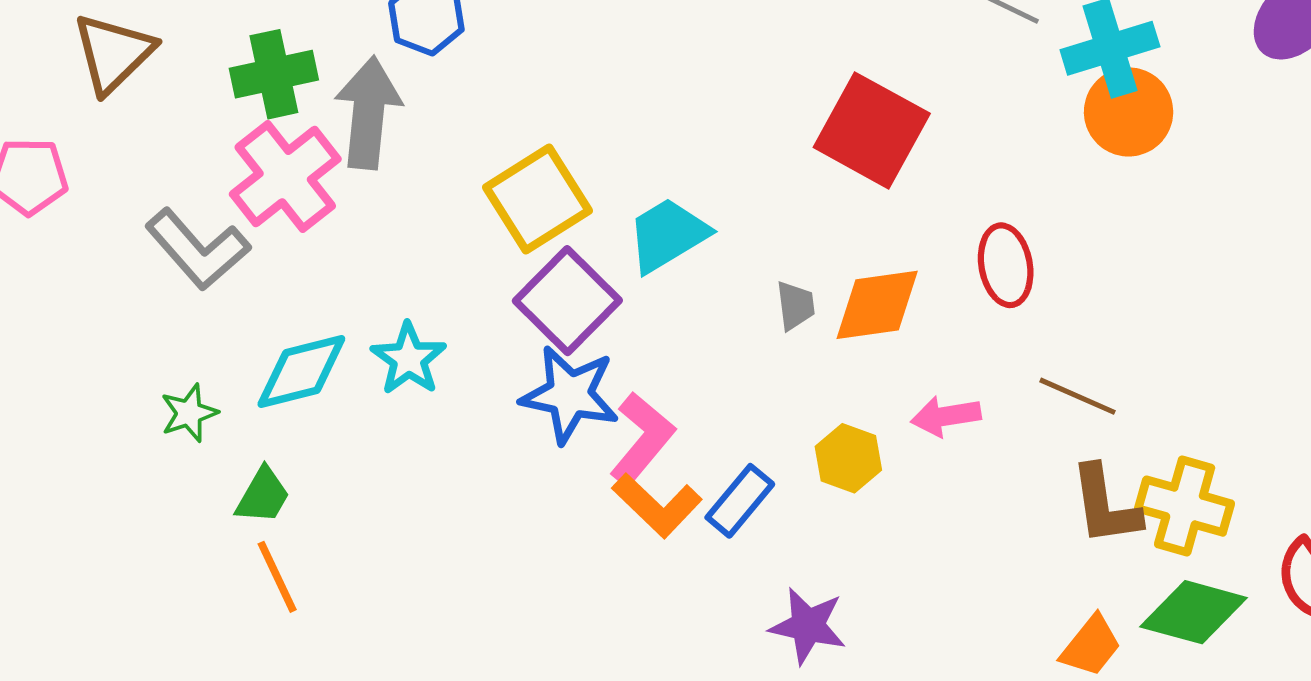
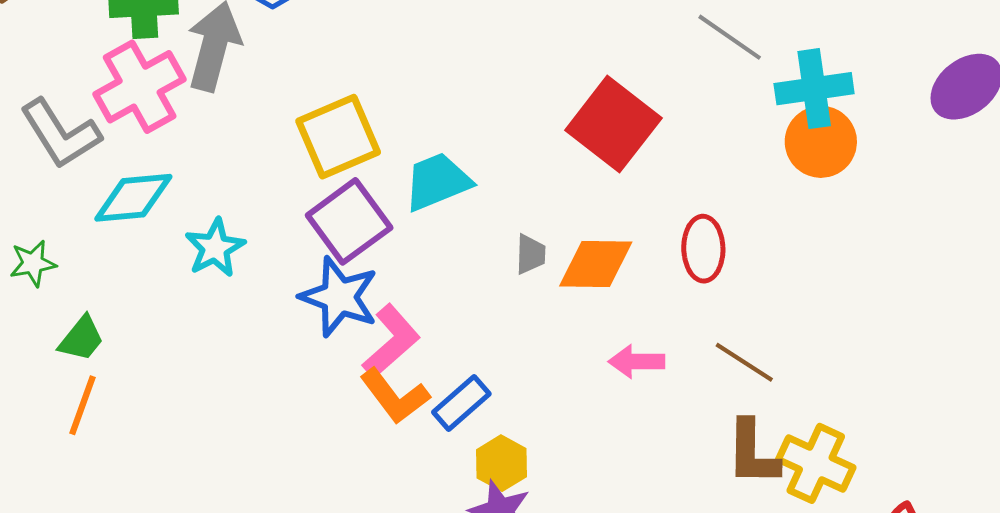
cyan diamond: (301, 372) -> (133, 198), moved
yellow hexagon: (848, 458) -> (502, 463), moved
orange line: (277, 577) -> (82, 405), turned 36

